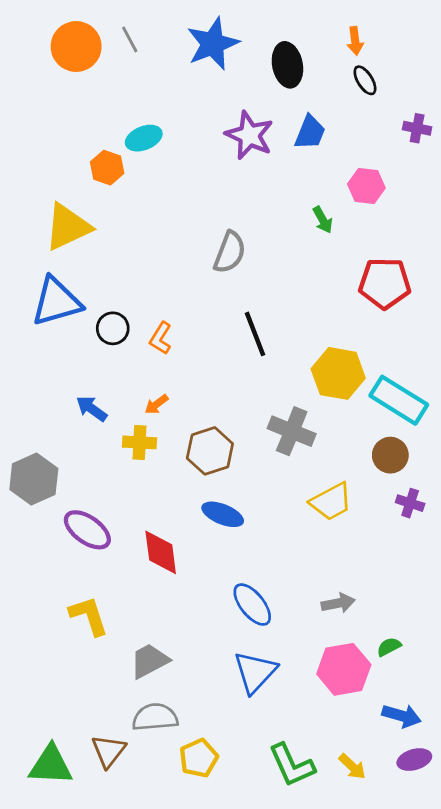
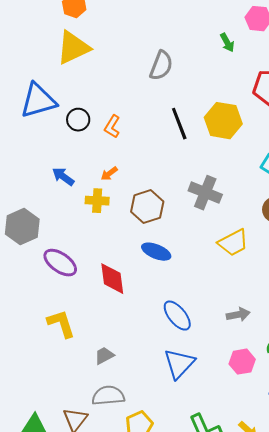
yellow triangle: (68, 227) -> (73, 48), moved
yellow hexagon: (338, 373) -> (223, 121), moved
gray trapezoid: (149, 661) -> (104, 356), size x0.7
pink hexagon: (344, 669) -> (242, 362), size x0.7

